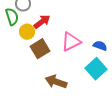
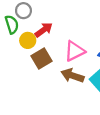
brown arrow: (56, 82) -> (72, 76), moved

